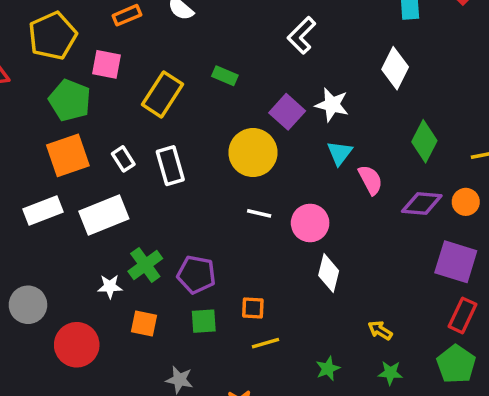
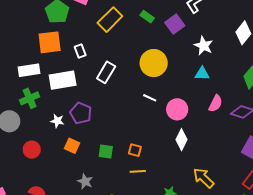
purple square: (287, 112) -> (175, 24), moved
cyan triangle: (340, 153) -> (202, 74), turned 42
white rectangle: (170, 166) -> (106, 72), moved, turned 35
pink semicircle: (370, 180) -> (216, 103), moved, turned 42
green cross: (145, 265) -> (30, 98), moved
purple pentagon: (196, 275) -> (81, 113), moved
yellow arrow: (380, 330) -> (203, 178), size x1.6
red circle: (77, 345) -> (32, 150), size x0.7

